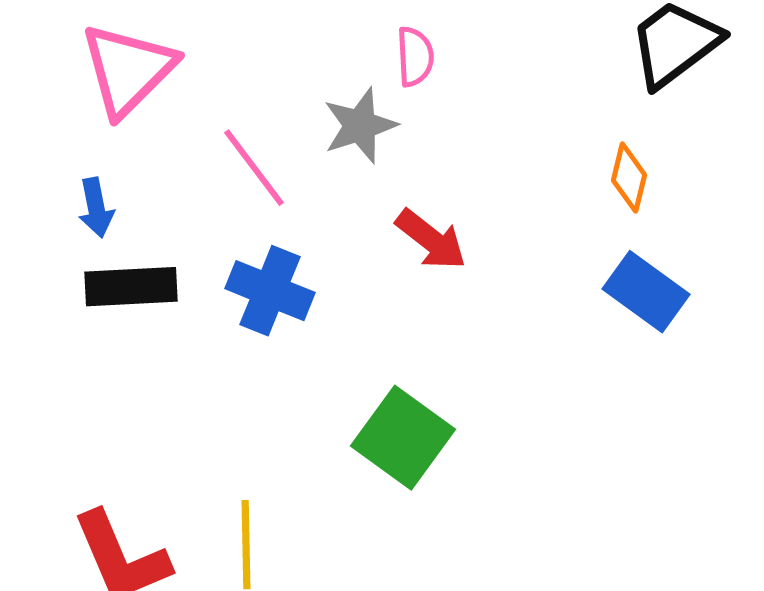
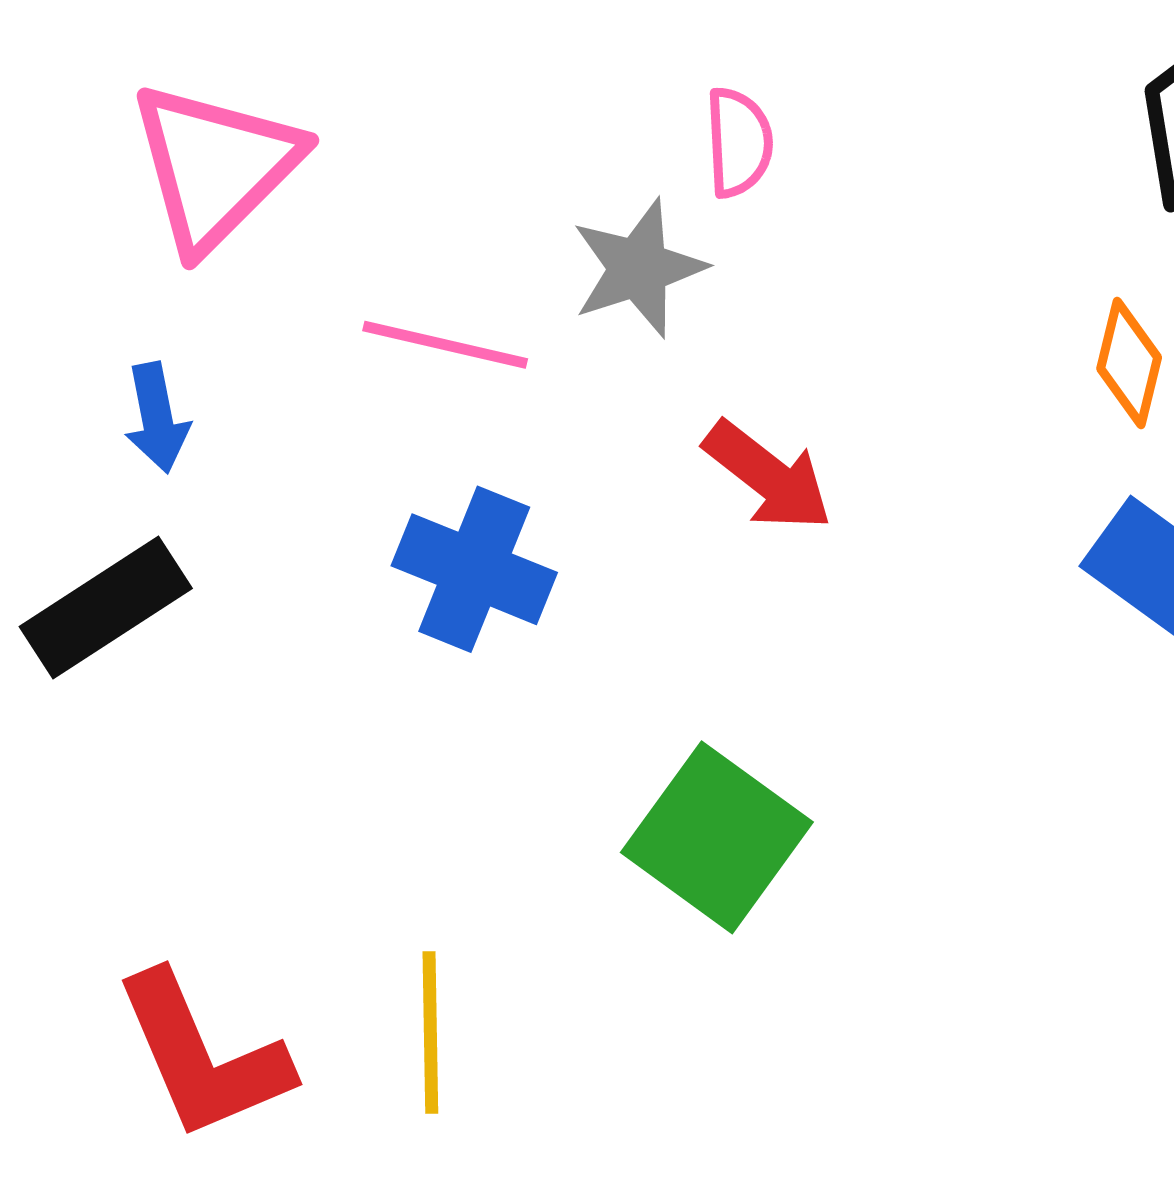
pink line: (254, 168) -> (445, 345), turned -40
black rectangle: (131, 287) -> (106, 607), moved, turned -30

